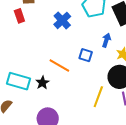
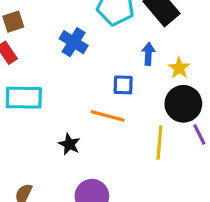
orange line: (59, 65) -> (108, 116), moved
cyan rectangle: (18, 81) -> (24, 98), moved

